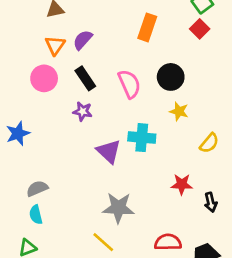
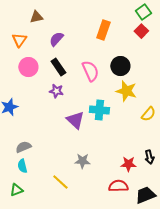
orange triangle: (55, 45) -> (19, 40), moved
yellow star: (179, 111) -> (126, 91), size x1.5
red star: (182, 184) -> (128, 164), moved
gray star: (118, 208) -> (82, 161), size x0.7
yellow line: (103, 242) -> (60, 182), moved

